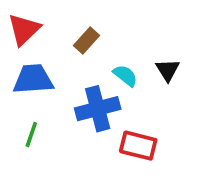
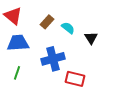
red triangle: (24, 29) -> (13, 16), turned -36
cyan semicircle: (125, 76) -> (68, 28), moved

